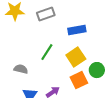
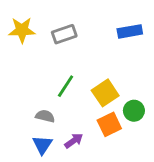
blue rectangle: (77, 30) -> (130, 31), moved
gray semicircle: (21, 69) -> (45, 116), moved

